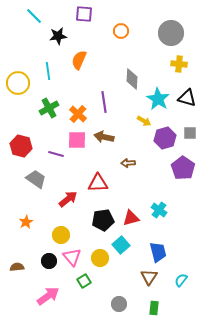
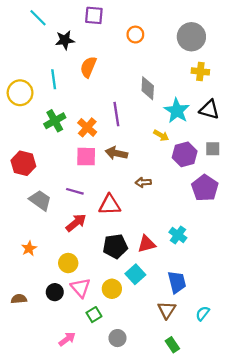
purple line: (56, 154) -> (75, 191), moved
pink arrow: (48, 296) -> (67, 339), moved, size x0.7
gray circle: (119, 304) -> (117, 338), moved
green rectangle: (154, 308) -> (172, 345), turned -40

